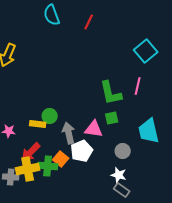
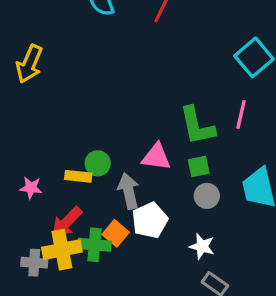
pink triangle: (94, 129) -> (156, 157), moved
gray circle: (123, 151) -> (207, 196), moved
white star: (119, 175) -> (202, 246), moved

